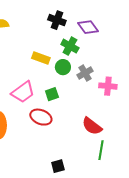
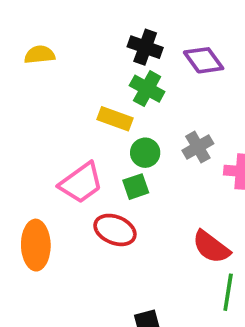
green cross: (70, 46) -> (147, 89), moved
green circle: (63, 67) -> (145, 153), moved

